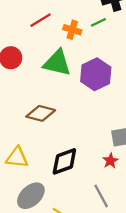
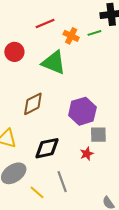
purple hexagon: (96, 74) -> (82, 111), moved
brown diamond: (41, 113) -> (33, 104), turned -50
gray line: (101, 196) -> (62, 182), moved

